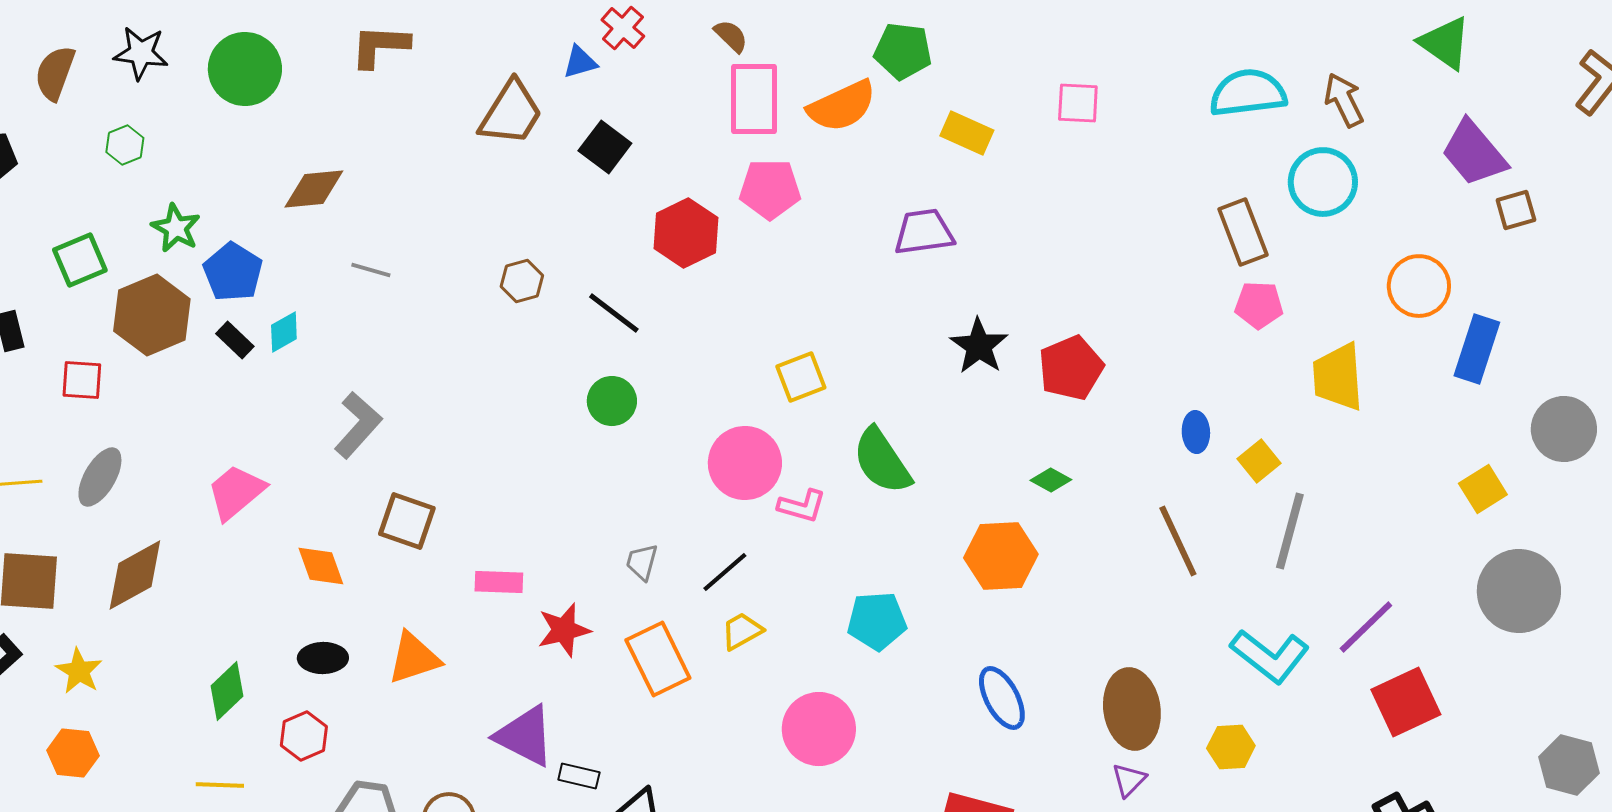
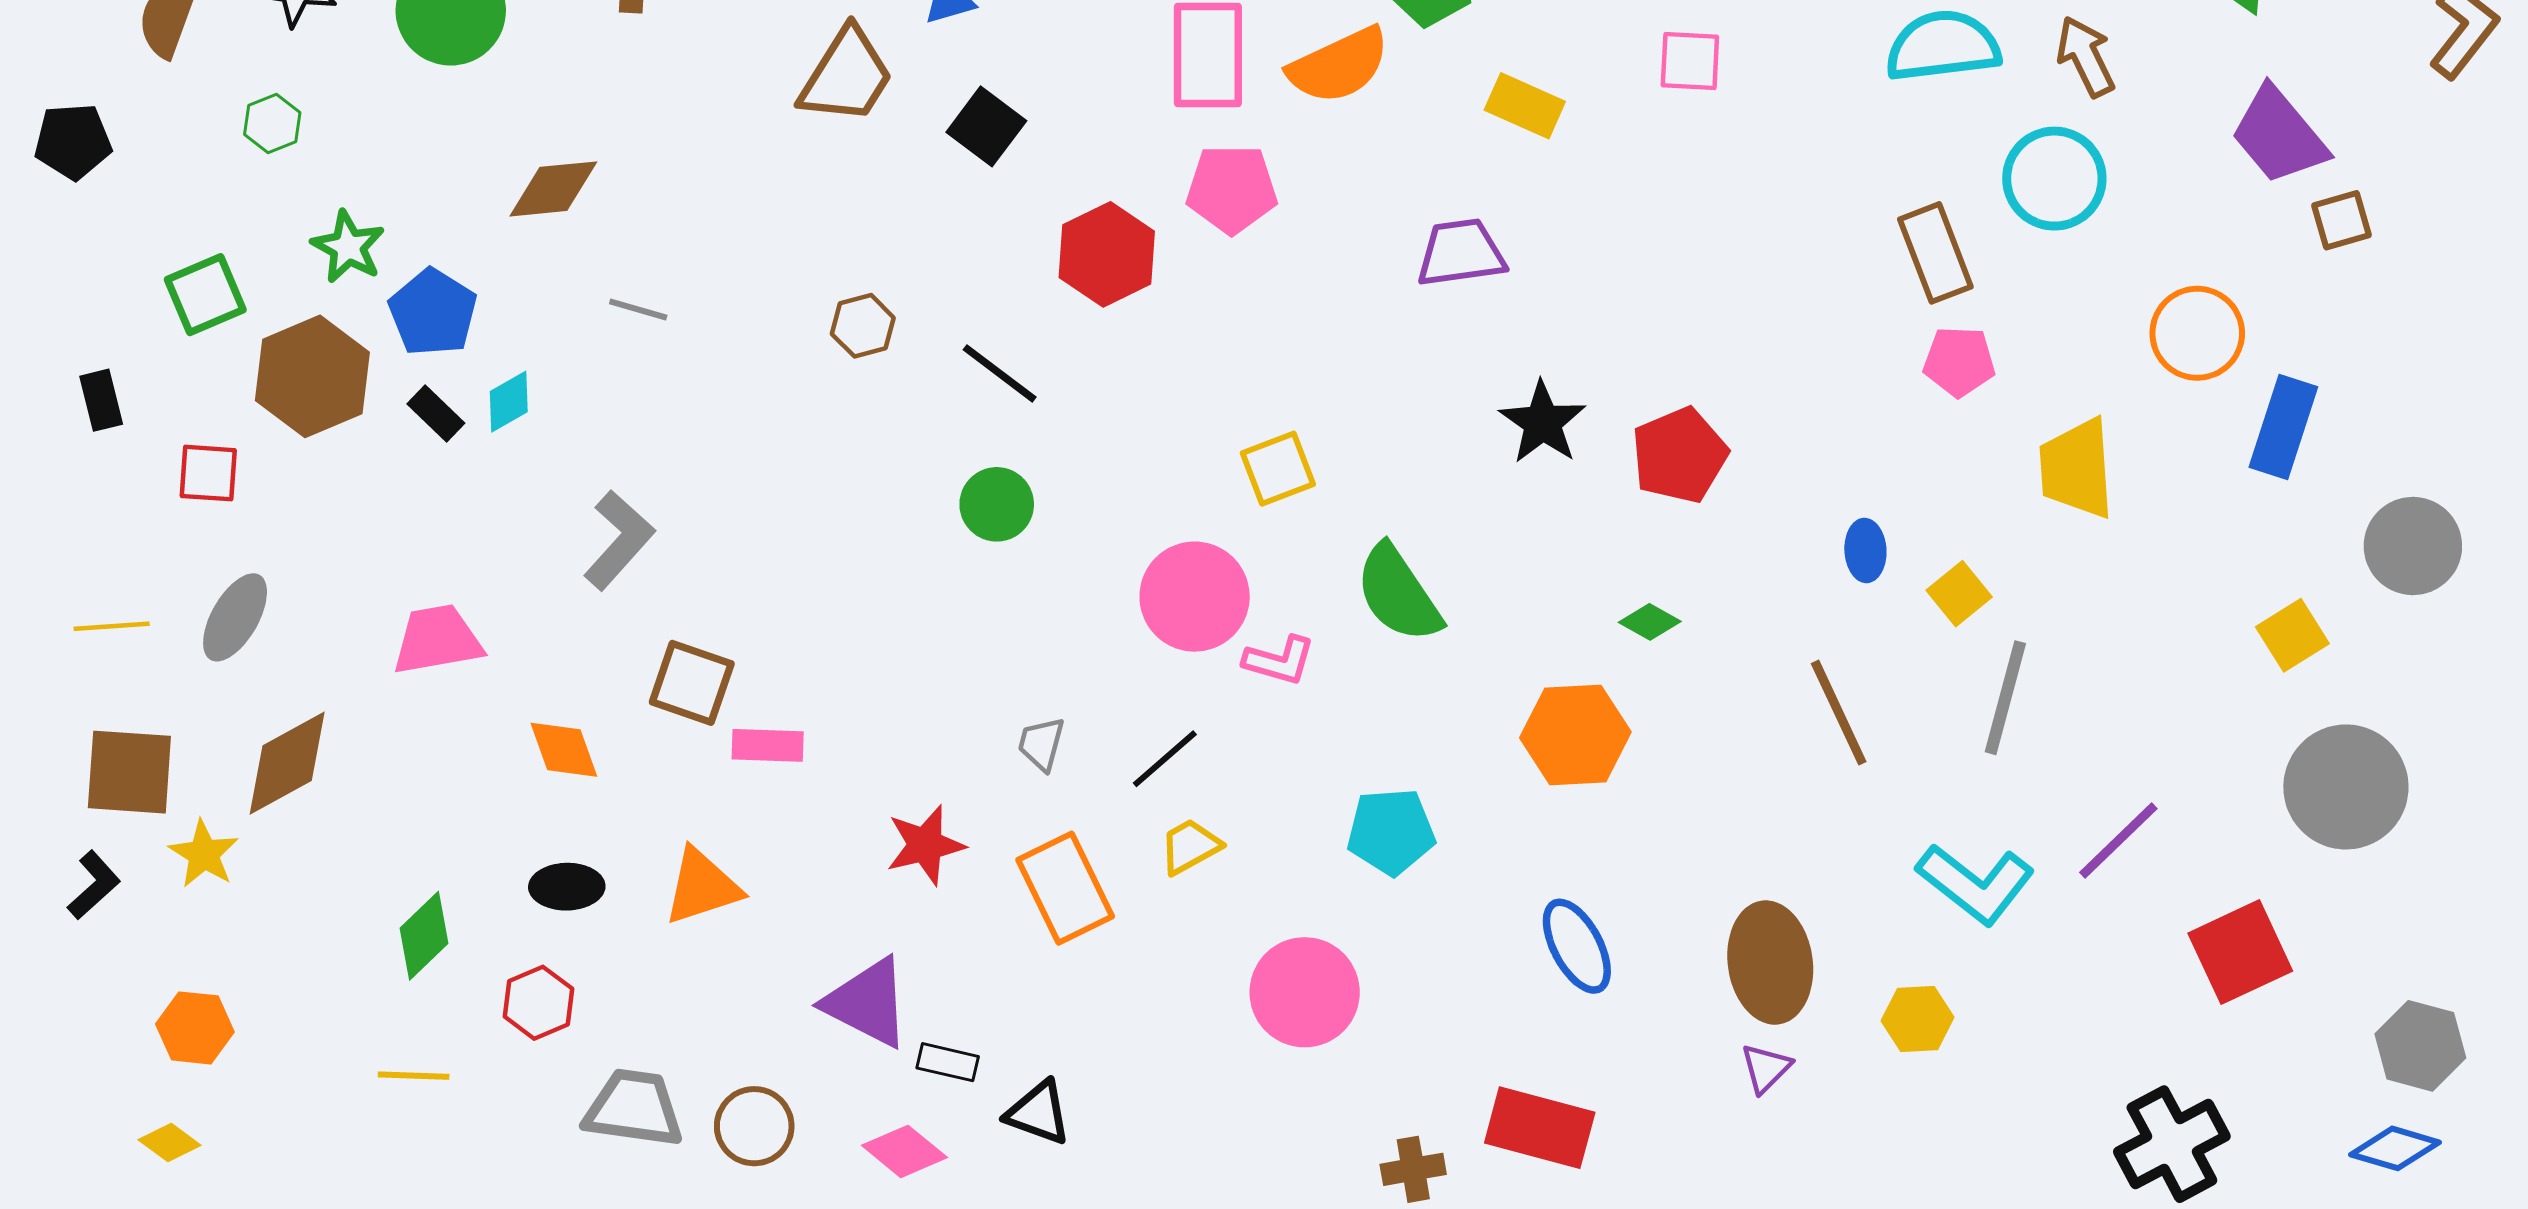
pink trapezoid: (236, 492) -> (437, 640), turned 30
pink rectangle: (499, 582) -> (768, 745), moved
yellow star: (79, 671) -> (204, 854), moved
red square: (1406, 702) -> (2240, 952), moved

